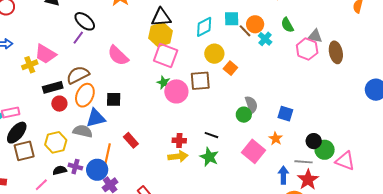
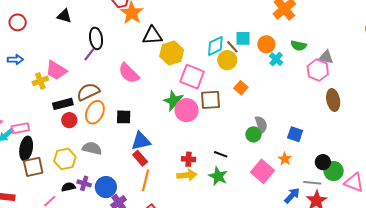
black triangle: (161, 17) -> (152, 36), moved
black ellipse: (85, 21) -> (96, 38), turned 40
green semicircle: (287, 25) -> (299, 46), turned -49
brown line: (245, 31) -> (232, 47), moved
brown ellipse: (336, 52) -> (333, 100), moved
yellow circle: (214, 54) -> (227, 60), moved
pink square: (166, 56) -> (192, 77), moved
green star: (164, 83) -> (174, 101), size x1.5
blue triangle: (96, 118) -> (141, 141), moved
black ellipse: (17, 133) -> (26, 148), turned -30
orange line: (108, 154) -> (145, 180), moved
blue arrow: (283, 175) -> (292, 196), turned 42

